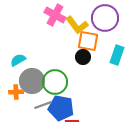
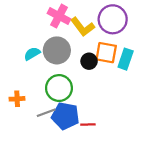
orange square: (88, 41) -> (106, 53), moved
cyan semicircle: (18, 60) -> (32, 54), moved
gray circle: (32, 81) -> (57, 50), moved
red line: (72, 121) -> (88, 125), moved

